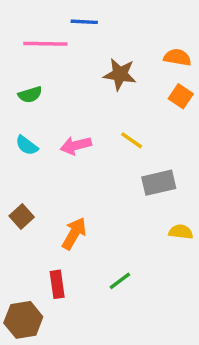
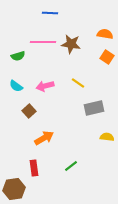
pink line: (45, 44) -> (43, 42), moved
brown square: (22, 217) -> (29, 111), moved
orange arrow: (74, 233) -> (44, 138), turned 30

